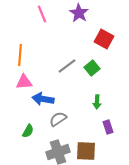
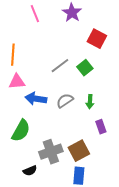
gray semicircle: (58, 119) -> (65, 101), moved
green semicircle: (28, 131) -> (21, 131), size x1.6
brown square: (86, 151) -> (79, 151), turned -30

